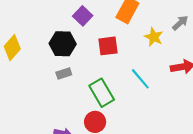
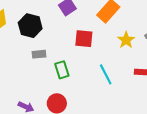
black hexagon: (63, 44) -> (30, 26), moved
green rectangle: (102, 93) -> (62, 70), moved, size x0.7

